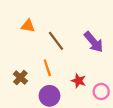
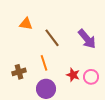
brown cross: (20, 78) -> (19, 72), turned 32
pink circle: (101, 92) -> (91, 77), moved

